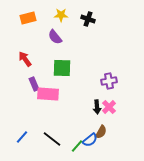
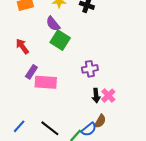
green square: (62, 68) -> (60, 40), moved, turned 30
purple cross: (109, 81) -> (90, 69), moved
purple rectangle: (34, 84) -> (31, 72), turned 56

